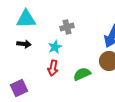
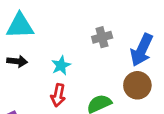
gray cross: (67, 27) -> (102, 37), moved

